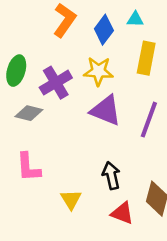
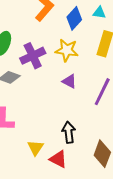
purple triangle: (106, 110) -> (69, 81), size x0.6
red triangle: (122, 213) -> (58, 159), moved

